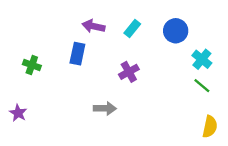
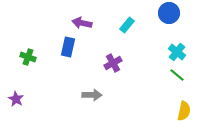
cyan rectangle: (132, 28) -> (127, 25), moved
blue circle: (176, 31) -> (169, 13), moved

